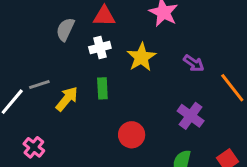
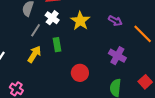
white cross: (100, 48) -> (52, 18), turned -32
gray line: (39, 84) -> (36, 30), moved, turned -32

